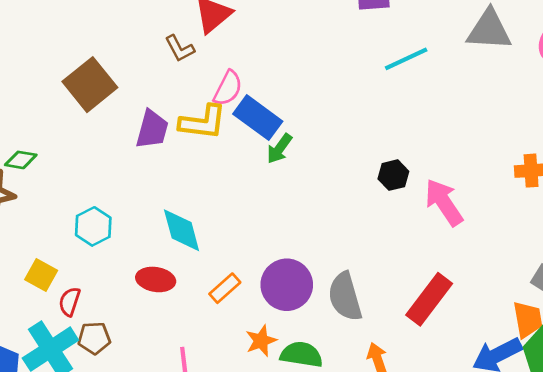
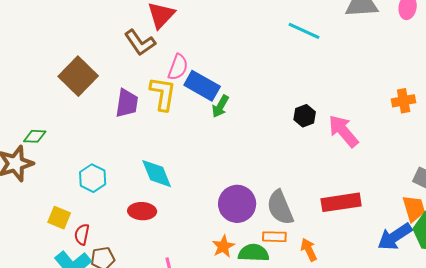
brown L-shape: (180, 49) -> (140, 43), size x1.4
cyan line: (406, 59) -> (304, 31), turned 56
yellow L-shape: (203, 122) -> (163, 94), turned -81
orange rectangle: (225, 288) -> (274, 237), moved, turned 50
red rectangle: (429, 299) -> (341, 202), turned 51

